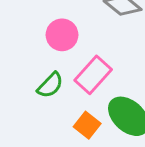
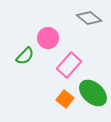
green semicircle: (50, 85) -> (25, 56), moved

